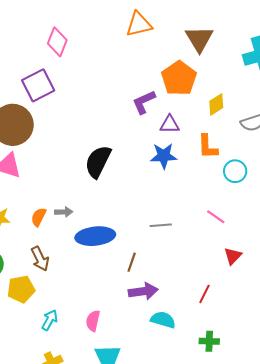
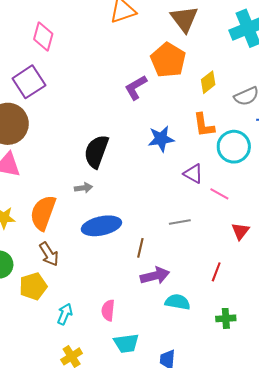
purple triangle: (170, 124) -> (193, 174), moved, turned 35
cyan circle: (235, 171) -> (234, 147), size x1.4
gray arrow: (64, 212) -> (83, 188), moved
orange semicircle: (39, 217) -> (43, 213), size x1.8
gray line: (161, 225) -> (180, 222), moved

